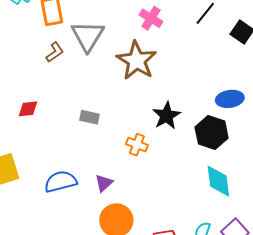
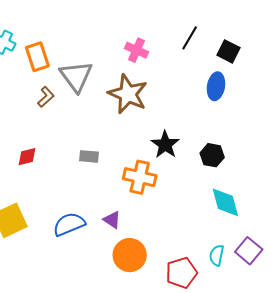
blue ellipse: (230, 99) -> (216, 86), moved, turned -64
black hexagon: (212, 133) -> (212, 155), size x0.7
orange cross: (137, 145) -> (140, 177), size x1.5
purple triangle: (104, 183) -> (112, 220), turned -36

